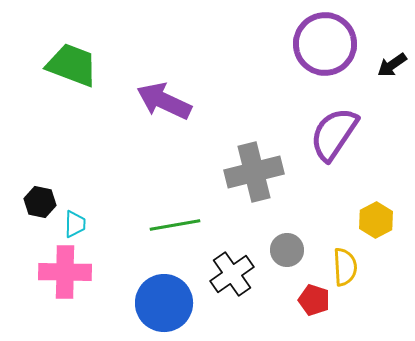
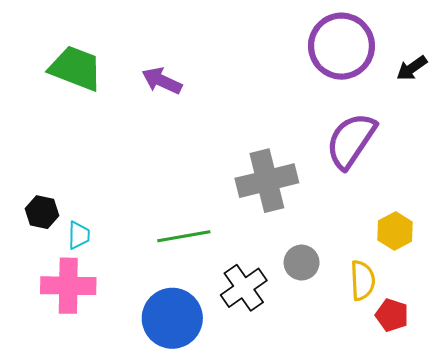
purple arrow: (164, 101) -> (162, 81), moved, size x0.7
red pentagon: (314, 300) -> (392, 315), moved

